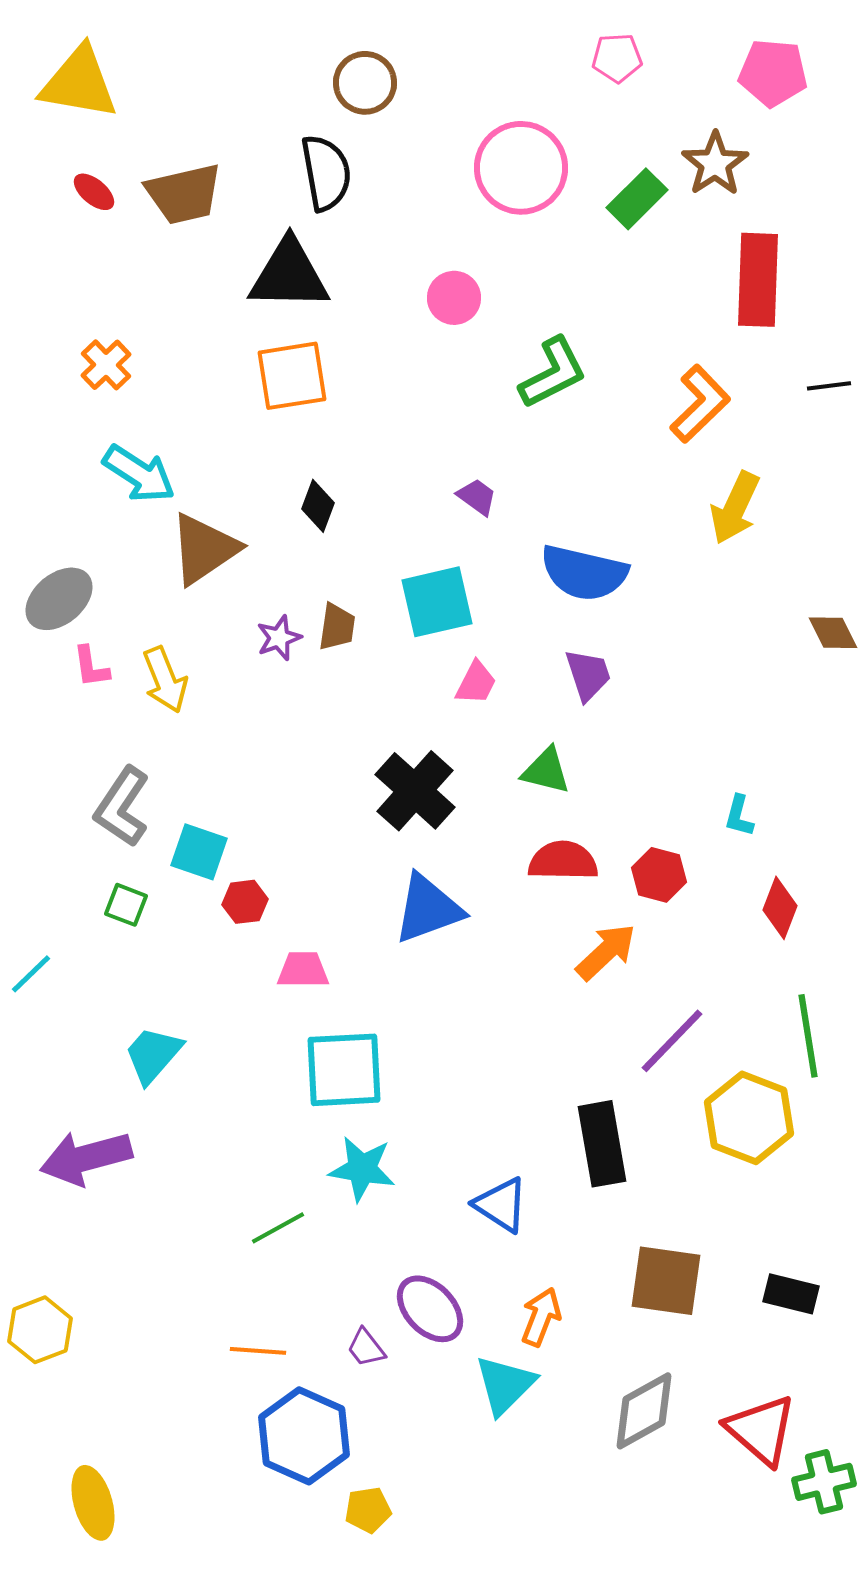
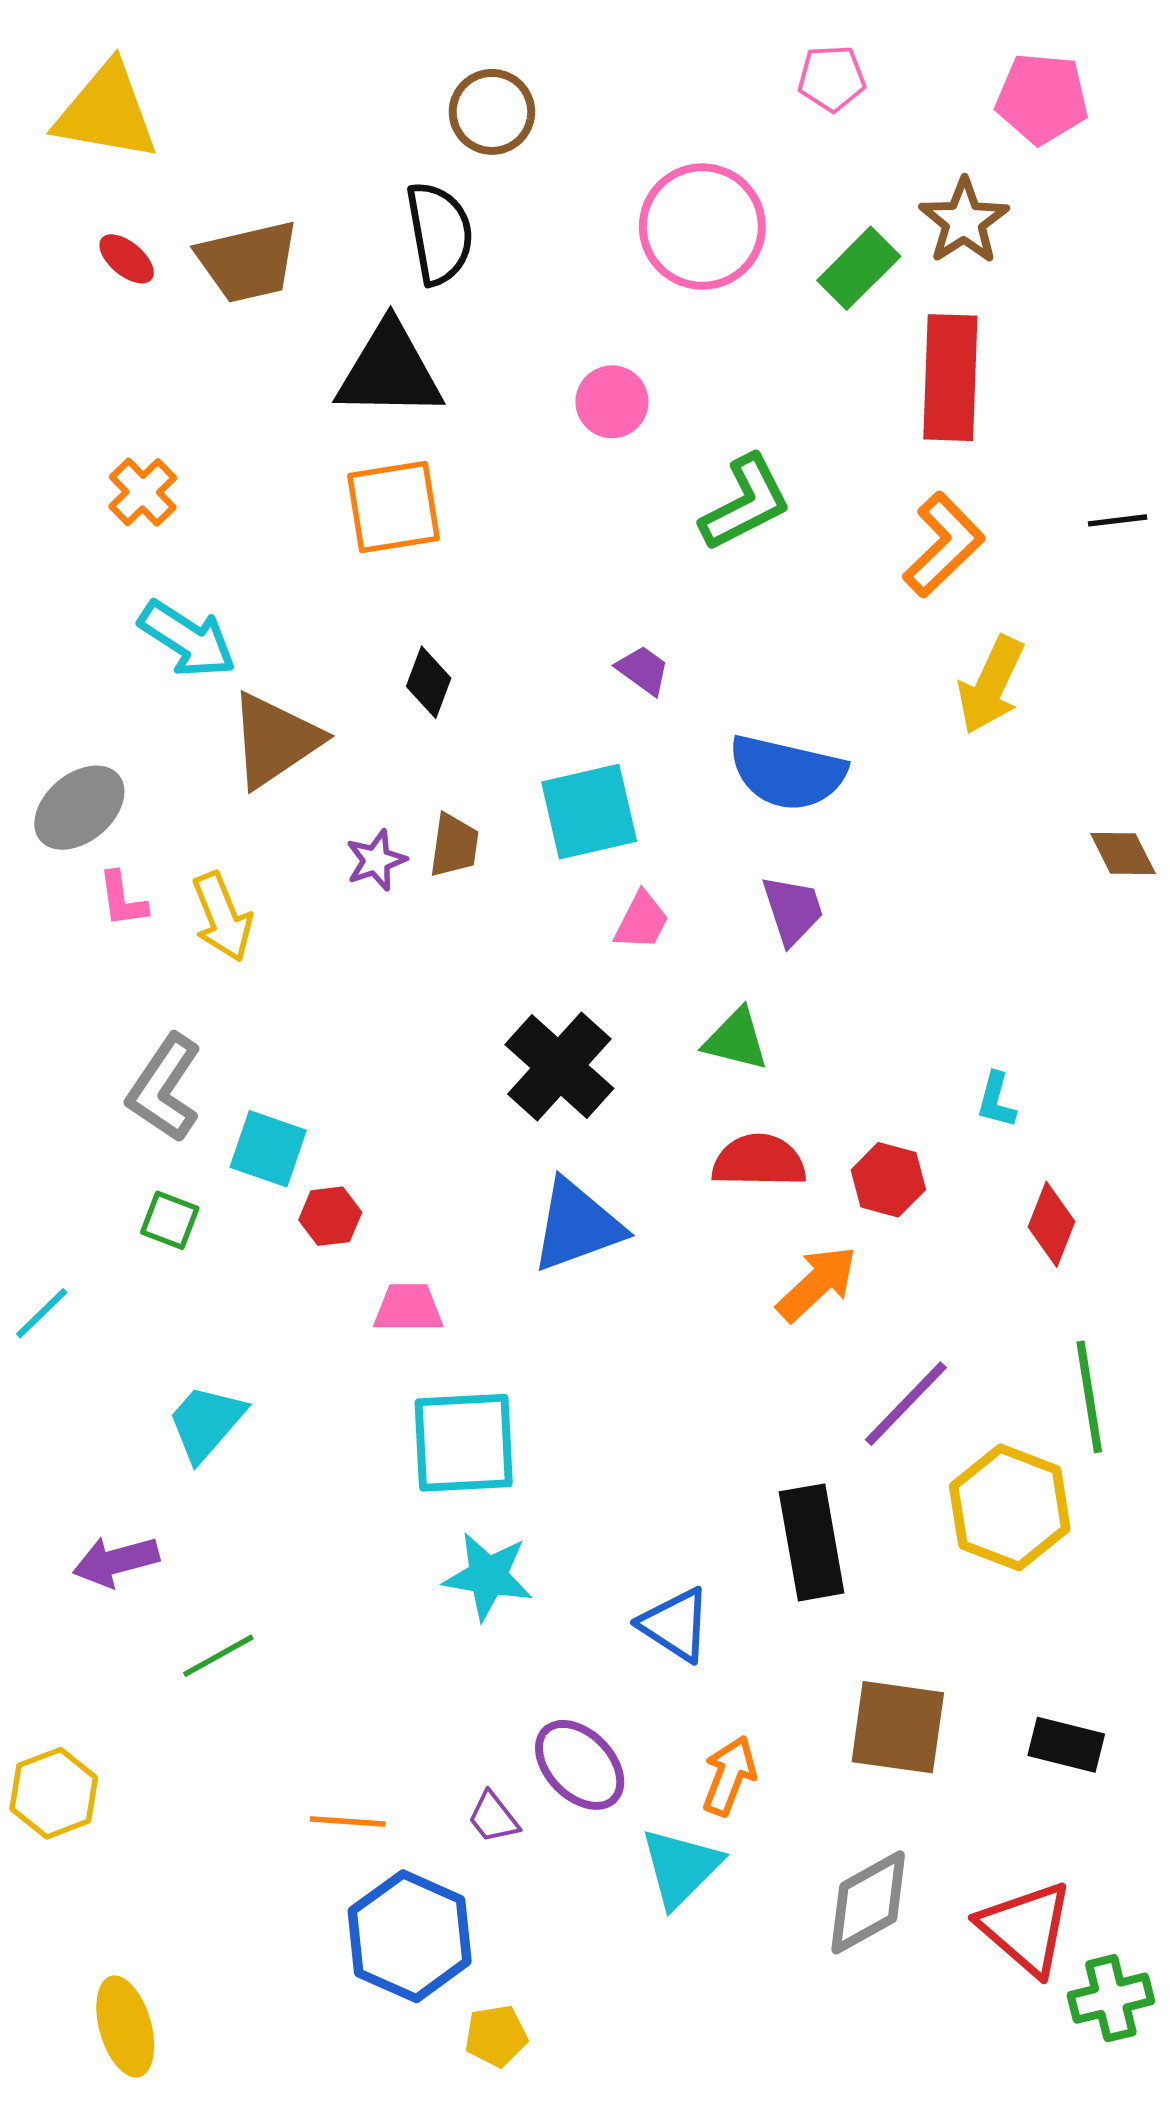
red rectangle: (758, 280) -> (950, 378), moved
purple arrow: (86, 1158) -> (116, 1561), size x0.7
green line: (278, 1228) -> (218, 1656), moved

